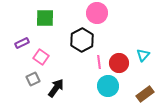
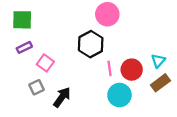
green square: (45, 18) -> (22, 20), moved
brown rectangle: (145, 94) -> (160, 83), moved

